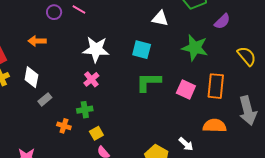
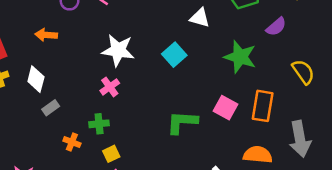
cyan square: (142, 50) -> (174, 55), turned 30
green L-shape: (148, 82) -> (182, 122), moved

